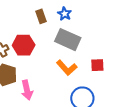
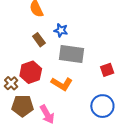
orange L-shape: (67, 68) -> (62, 84), moved

